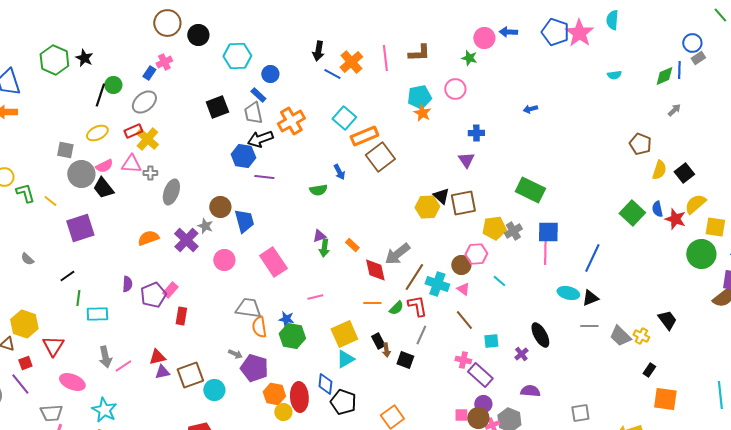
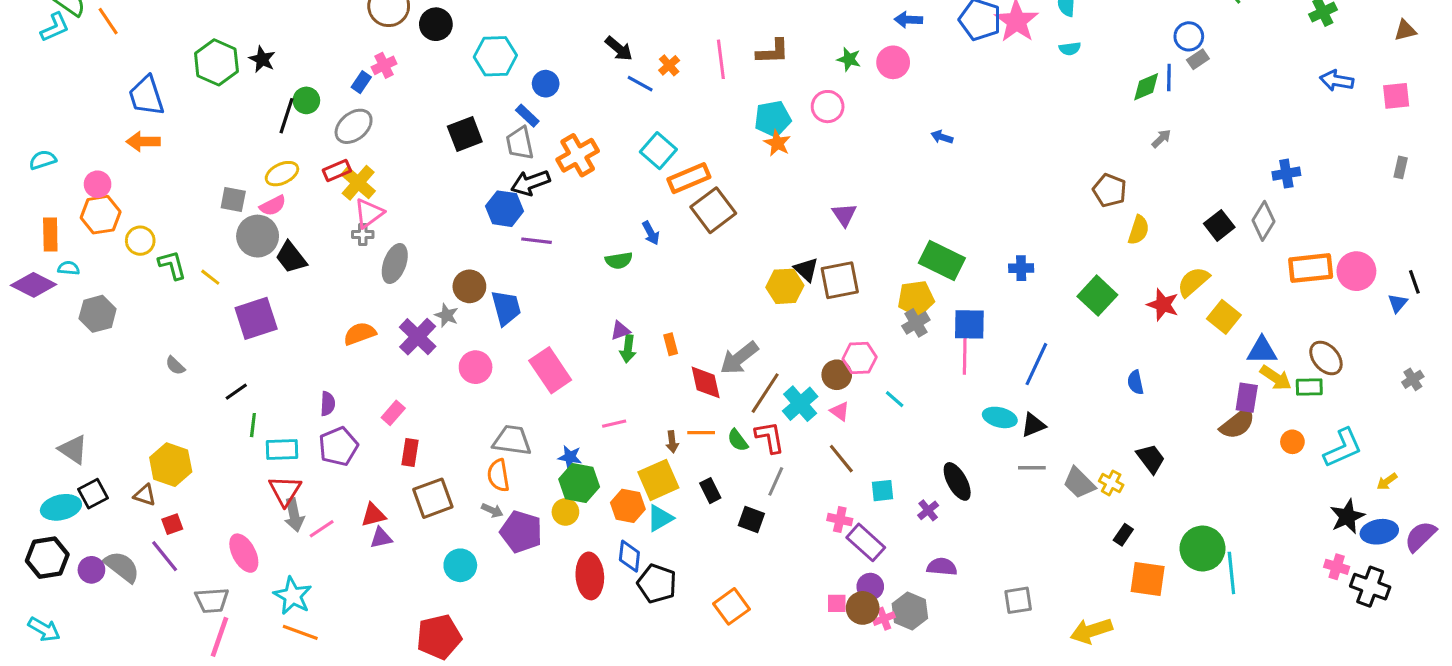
pink circle: (484, 38) -> (893, 62), moved
black arrow: (318, 51) -> (619, 49), turned -60
orange cross: (351, 62) -> (669, 65), size x0.6
cyan semicircle: (614, 75) -> (1070, 49), moved
blue arrow: (530, 109) -> (942, 137), turned 32
blue cross: (476, 133) -> (1021, 268), moved
pink triangle: (131, 164) -> (369, 213), moved, turned -40
pink semicircle: (104, 166) -> (273, 206), moved
black square: (684, 173) -> (1219, 225), moved
blue semicircle: (657, 209) -> (1135, 382), moved
yellow square: (715, 227) -> (1224, 317), turned 30
yellow pentagon: (494, 228) -> (916, 299), moved
orange rectangle: (352, 245) -> (671, 344), turned 32
green circle: (701, 254) -> (1203, 549), moved
cyan cross: (437, 284) -> (800, 404), turned 30
purple pentagon: (153, 295) -> (338, 446), moved
green semicircle: (396, 308) -> (738, 440), turned 98
orange semicircle: (259, 327) -> (498, 475), moved
red triangle: (53, 346) -> (285, 491), moved
brown arrow: (386, 350) -> (672, 442), moved
brown square: (190, 375) -> (433, 498), moved
pink ellipse: (72, 382) -> (244, 553), turned 40
orange hexagon: (274, 394) -> (628, 506), moved
yellow circle: (283, 412) -> (565, 512), moved

